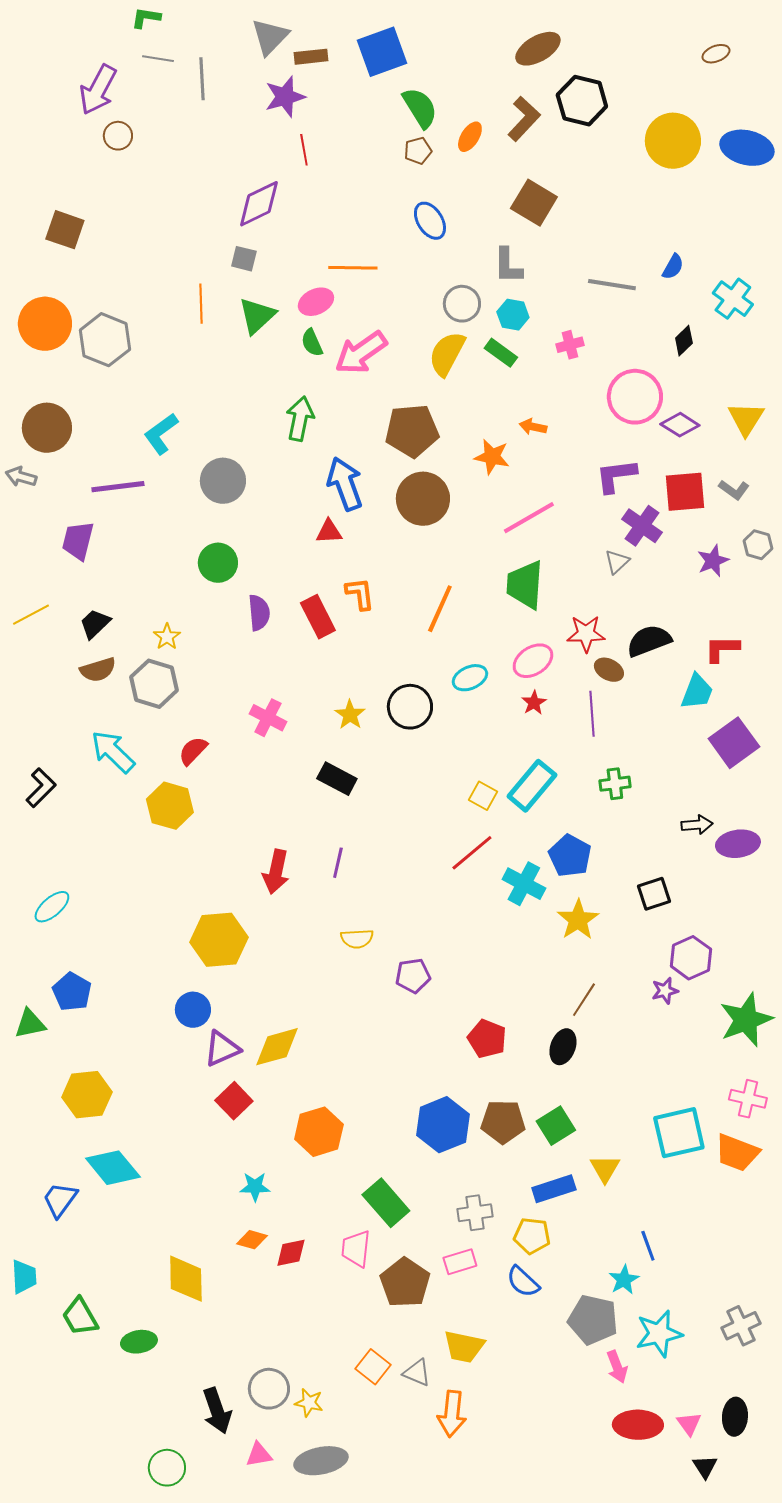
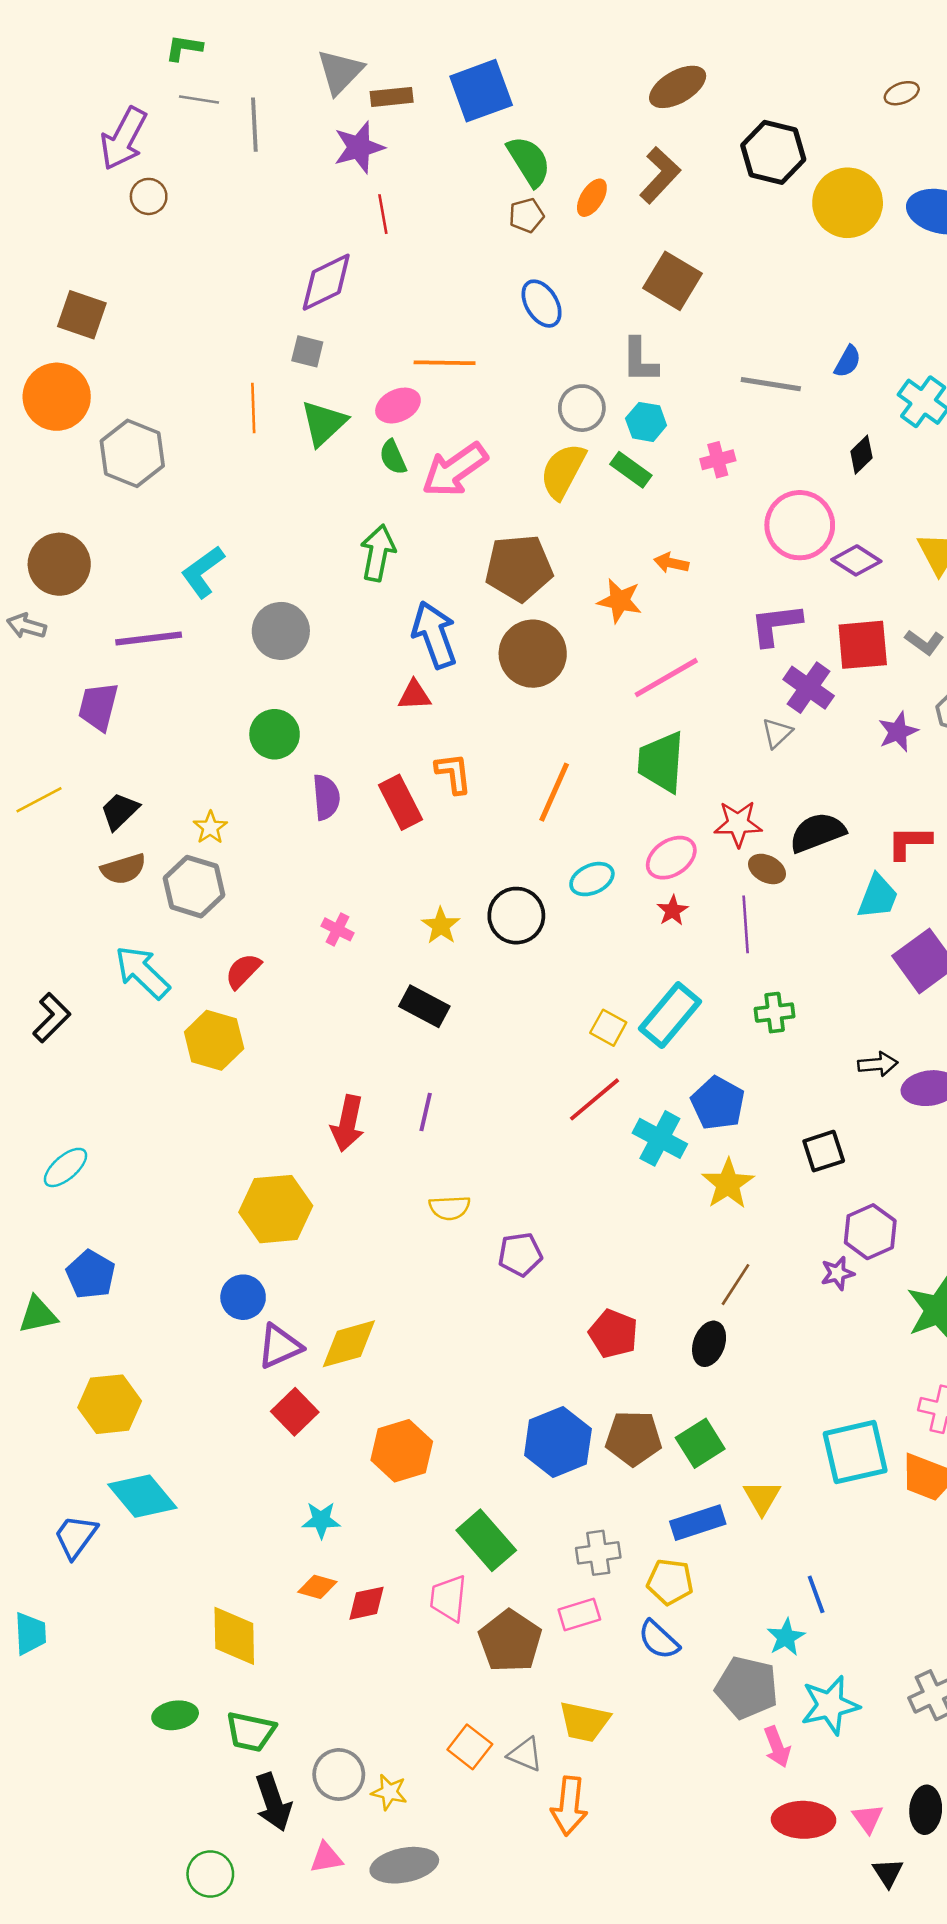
black hexagon: (582, 101) -> (773, 152), moved
orange circle: (45, 324) -> (57, 397), moved
pink cross: (268, 718) -> (338, 929), size x0.7
green trapezoid: (80, 1317) -> (251, 1732), moved, turned -48

